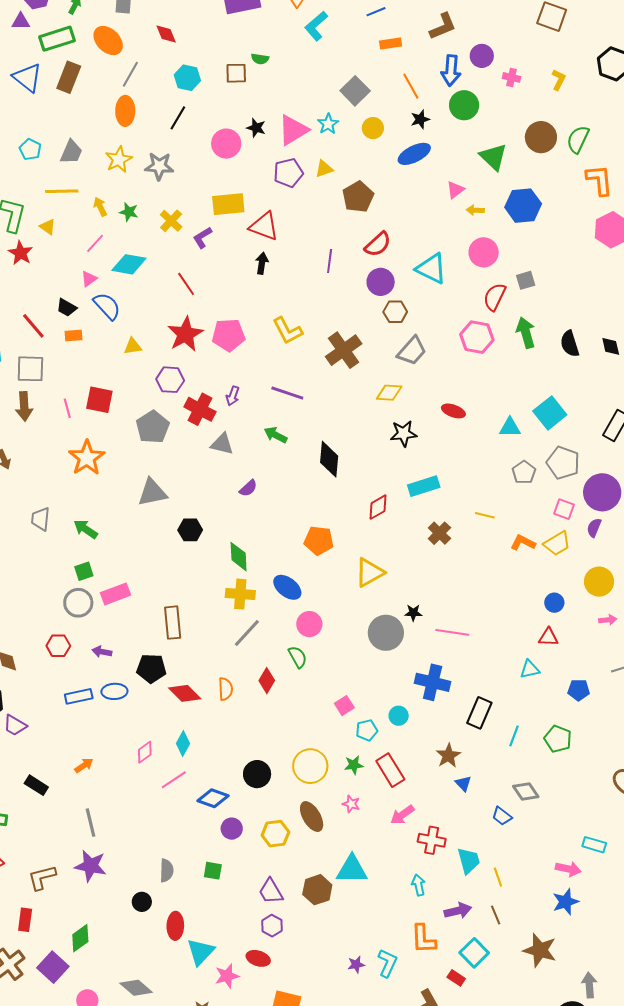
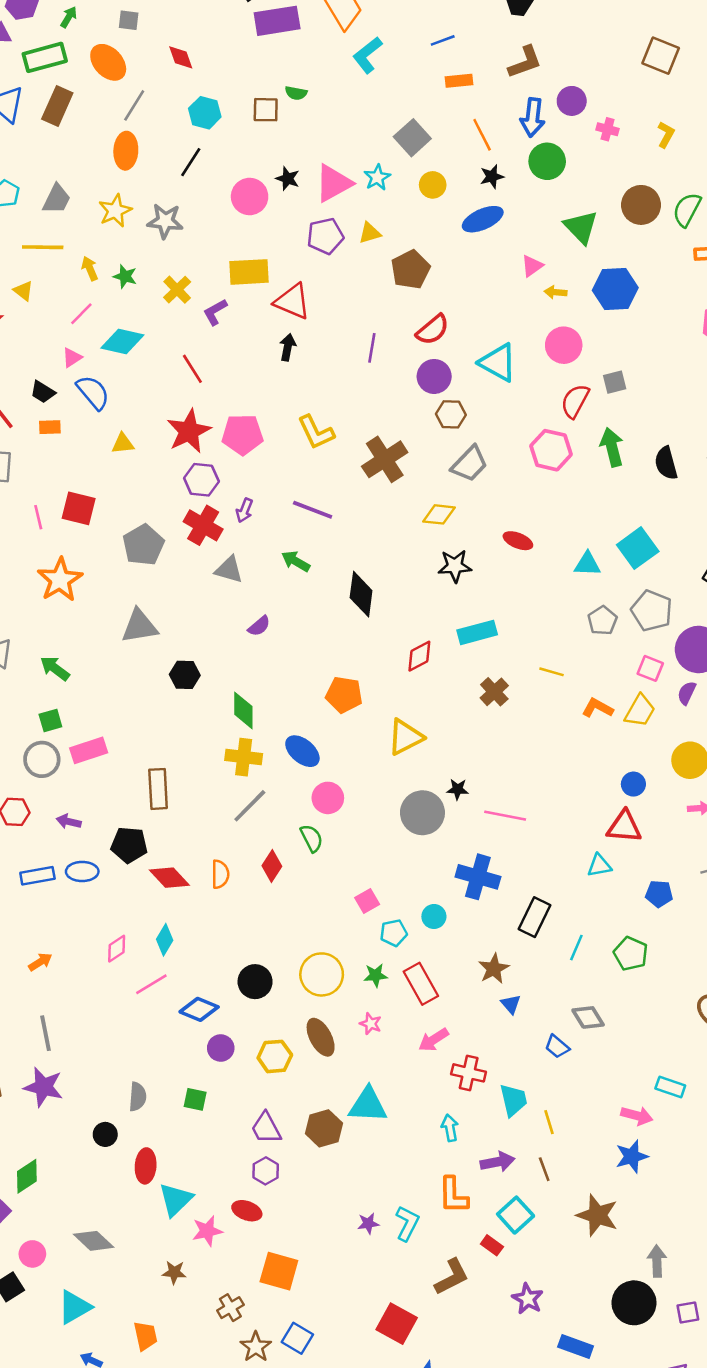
purple hexagon: (170, 380) -> (201, 480), moved
yellow trapezoid: (557, 544) -> (640, 711), turned -32
red triangle: (548, 637) -> (624, 827), size x1.4

